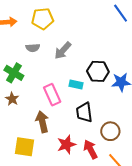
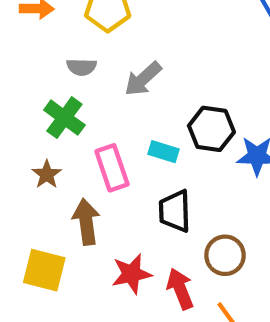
green cross: (14, 73) -> (64, 118), moved
brown star: (12, 99) -> (47, 174), moved

